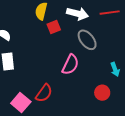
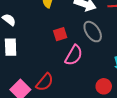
red square: (54, 27) -> (60, 34), moved

